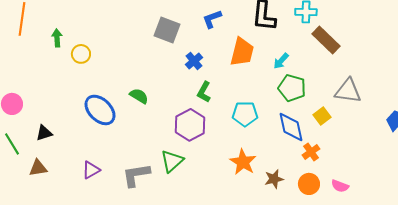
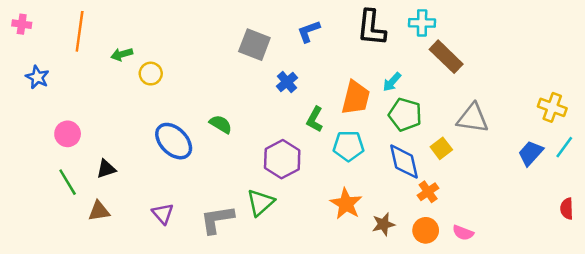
green arrow: (57, 38) -> (122, 54), turned -102
orange trapezoid: (242, 52) -> (356, 98), moved
green L-shape: (204, 92) -> (315, 119), moved
purple triangle: (91, 170) -> (163, 213), turned -42

